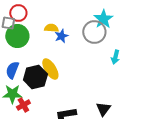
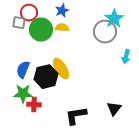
green circle: (17, 36) -> (41, 30), moved
blue star: (61, 36) -> (62, 11), moved
red cross: (23, 105) -> (34, 105), turned 32

